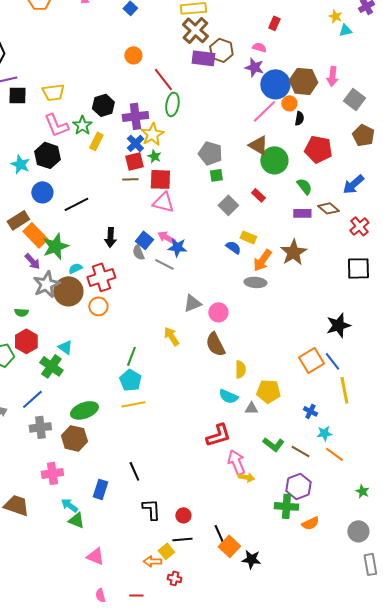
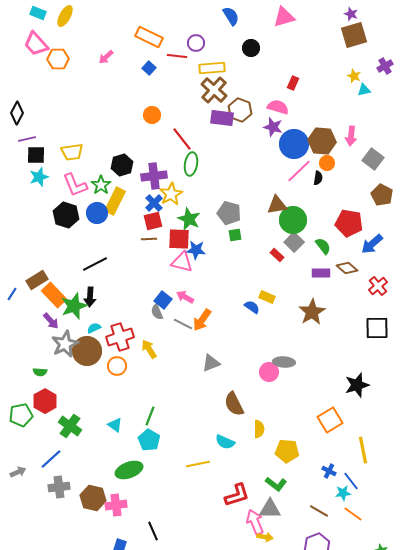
pink semicircle: (259, 47) -> (278, 107), size x1.5
orange circle: (289, 103) -> (327, 163), moved
pink line: (264, 111) -> (299, 171), moved
yellow rectangle: (96, 141) -> (115, 201), size x1.5
brown triangle: (258, 145) -> (277, 205), turned -40
red pentagon: (318, 149) -> (349, 223), moved
green star: (154, 156) -> (189, 219), moved, size x1.6
cyan star: (20, 164) -> (39, 177), moved, turned 30
blue circle: (42, 192) -> (97, 213), moved
gray square: (228, 205) -> (294, 242), moved
black arrow: (110, 237) -> (90, 297), moved
blue star: (177, 247) -> (196, 250), moved
orange arrow: (262, 260) -> (202, 320), moved
gray ellipse: (255, 282) -> (284, 362), moved
pink circle: (218, 312) -> (269, 372), moved
yellow arrow: (171, 336) -> (149, 349), moved
cyan triangle: (65, 347) -> (115, 425), moved
blue line: (332, 361) -> (351, 481), moved
cyan semicircle: (228, 396) -> (225, 442), moved
yellow line: (133, 404) -> (198, 464), moved
gray triangle: (251, 408) -> (270, 509), moved, size x1.6
green ellipse: (84, 410) -> (129, 470), moved
green L-shape: (273, 444) -> (276, 484), moved
pink cross: (52, 473) -> (116, 505), moved

